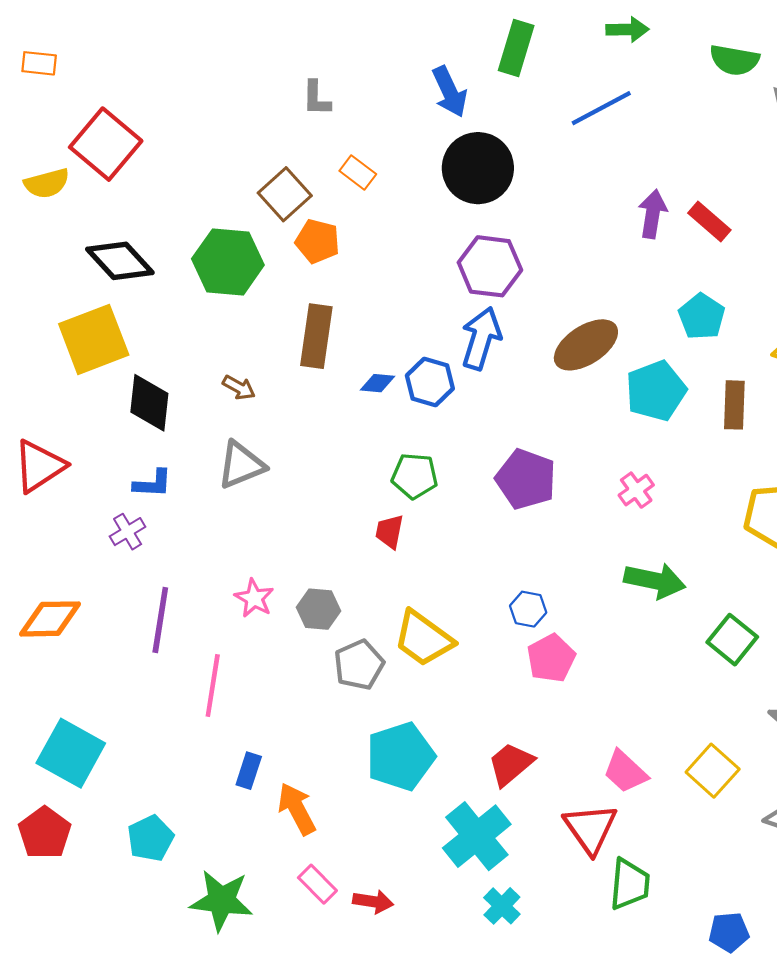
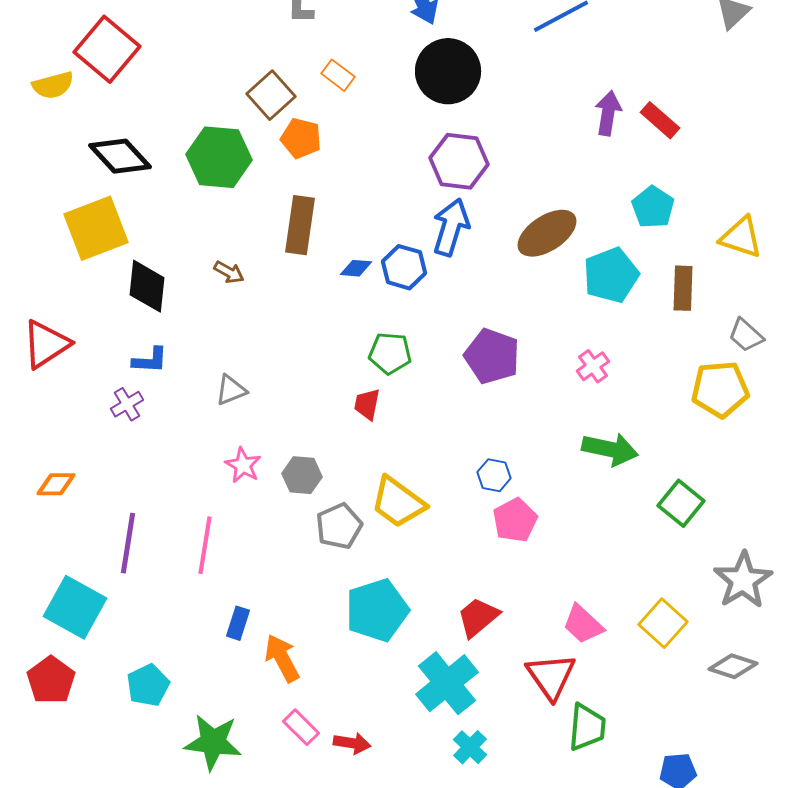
gray triangle: (241, 465) -> (231, 390), moved, size x0.7
orange diamond: (50, 619) -> (56, 484), size x0.7
purple line: (160, 620) -> (128, 543), moved

